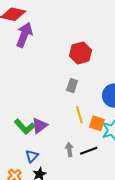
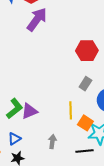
gray rectangle: (72, 85) -> (85, 84), moved
green L-shape: (25, 127) -> (15, 109), turned -100
black line: (89, 151) -> (85, 151), moved

